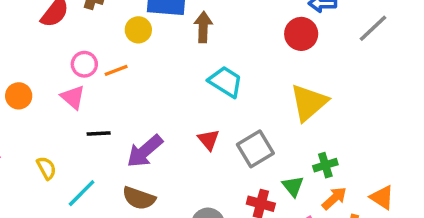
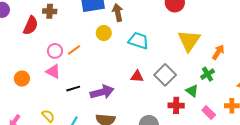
yellow circle: (138, 30) -> (104, 33), moved
red triangle: (209, 140) -> (137, 76), turned -32
purple arrow: (145, 151) -> (102, 92), turned -140
orange arrow: (334, 198) -> (218, 52), moved

